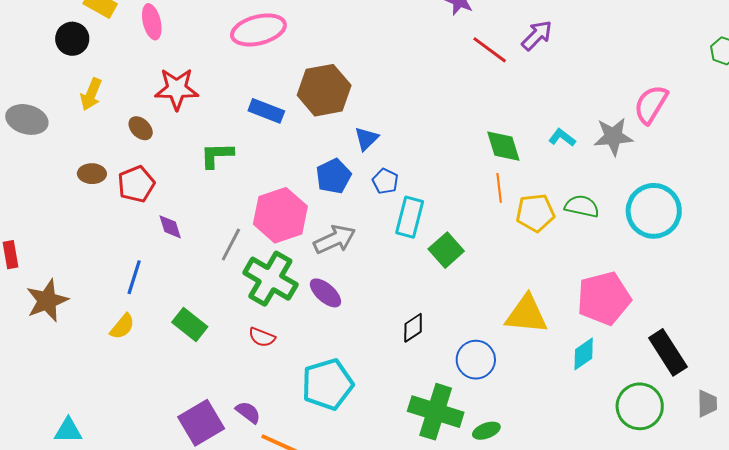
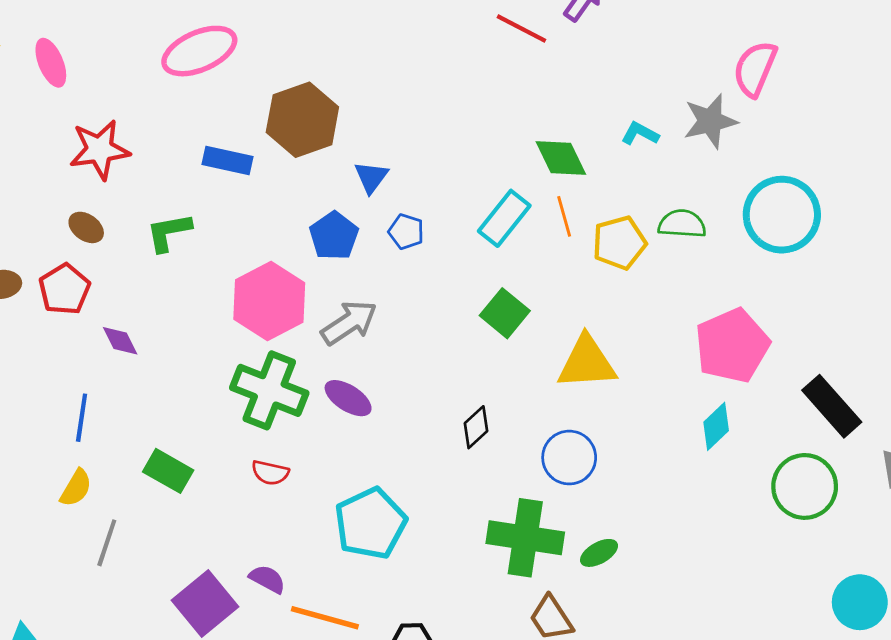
brown ellipse: (141, 128) -> (86, 227), moved
cyan rectangle: (410, 217) -> (504, 218), moved, turned 33
gray line: (231, 245) -> (107, 543), moved
yellow triangle: (526, 314) -> (587, 363), moved

